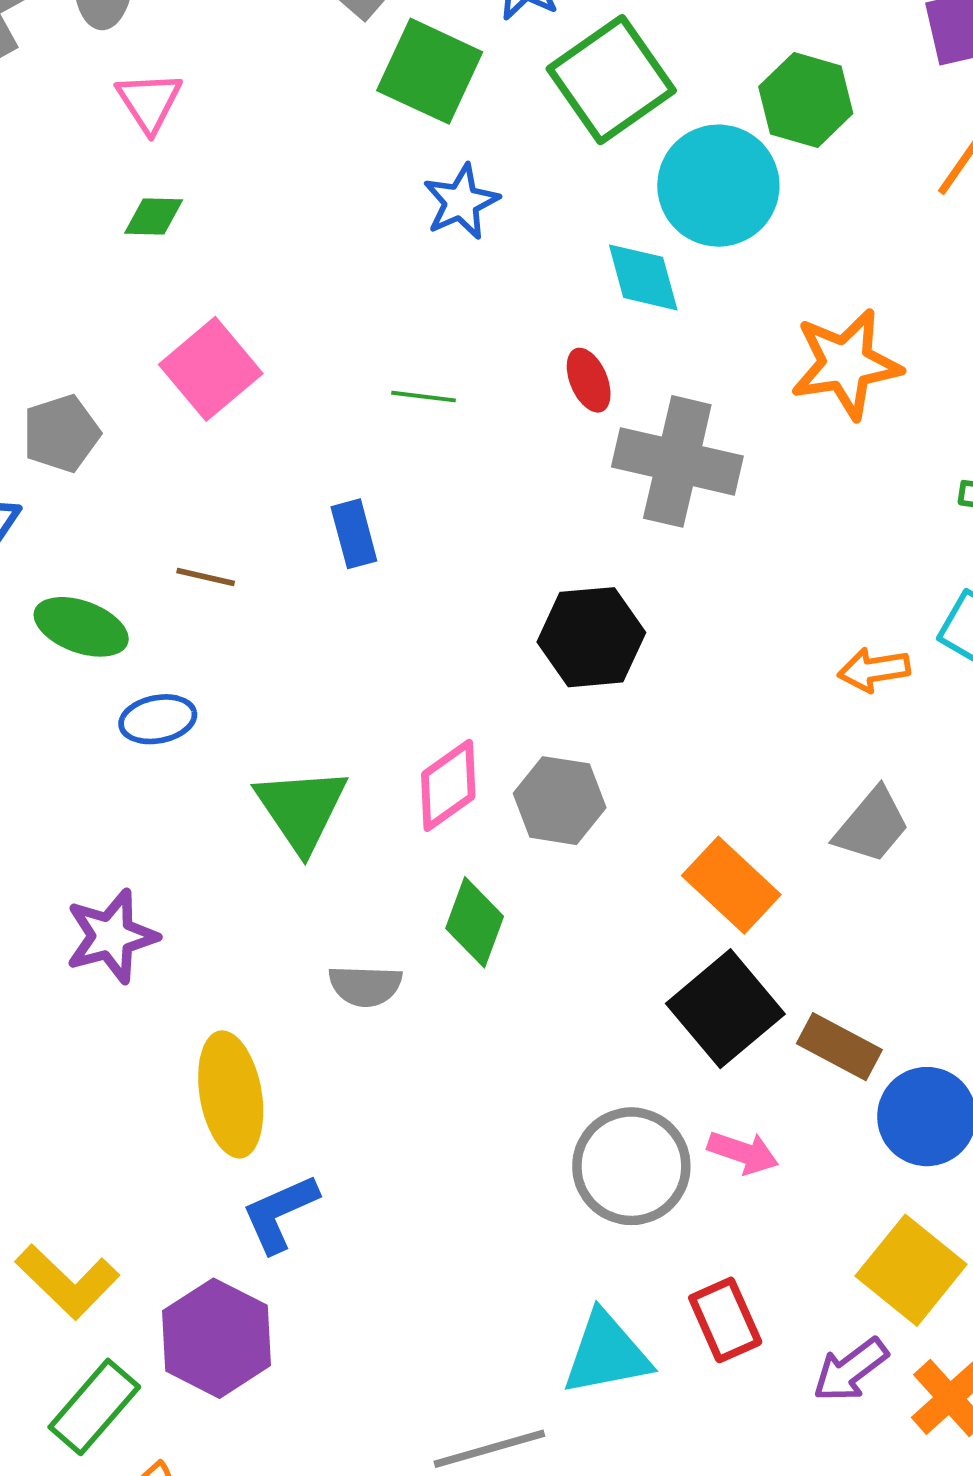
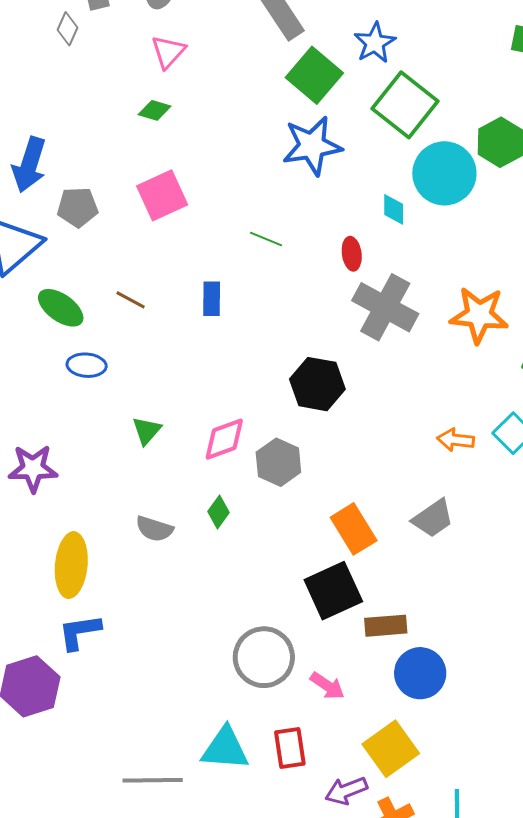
green square: (611, 80) -> (405, 105), turned -32
blue star: (461, 202) -> (312, 146), size x1.5
cyan diamond: (643, 277) -> (394, 209), size x0.7
orange star: (846, 364) -> (479, 315), moved
green triangle: (301, 809) -> (147, 431), size x0.6
green diamond: (475, 922) -> (219, 512), size x0.7
brown rectangle: (839, 1047) -> (386, 626), turned -48
pink arrow: (743, 1153) -> (327, 686), moved

